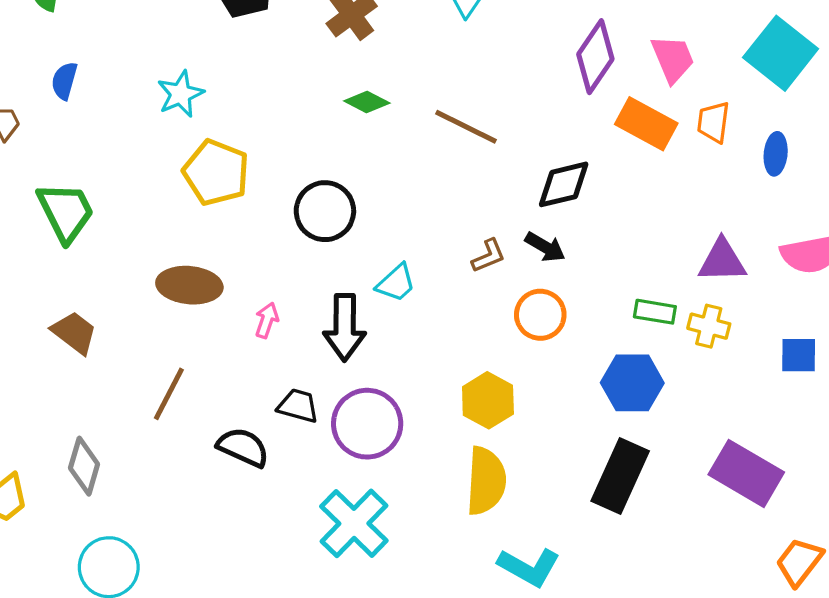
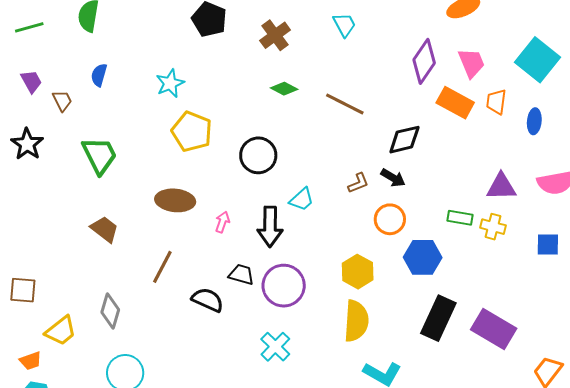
blue hexagon: (632, 383) -> (423, 257), moved
purple rectangle: (746, 473) -> (494, 329), moved
cyan cross: (354, 523) -> (275, 347), size x0.7

